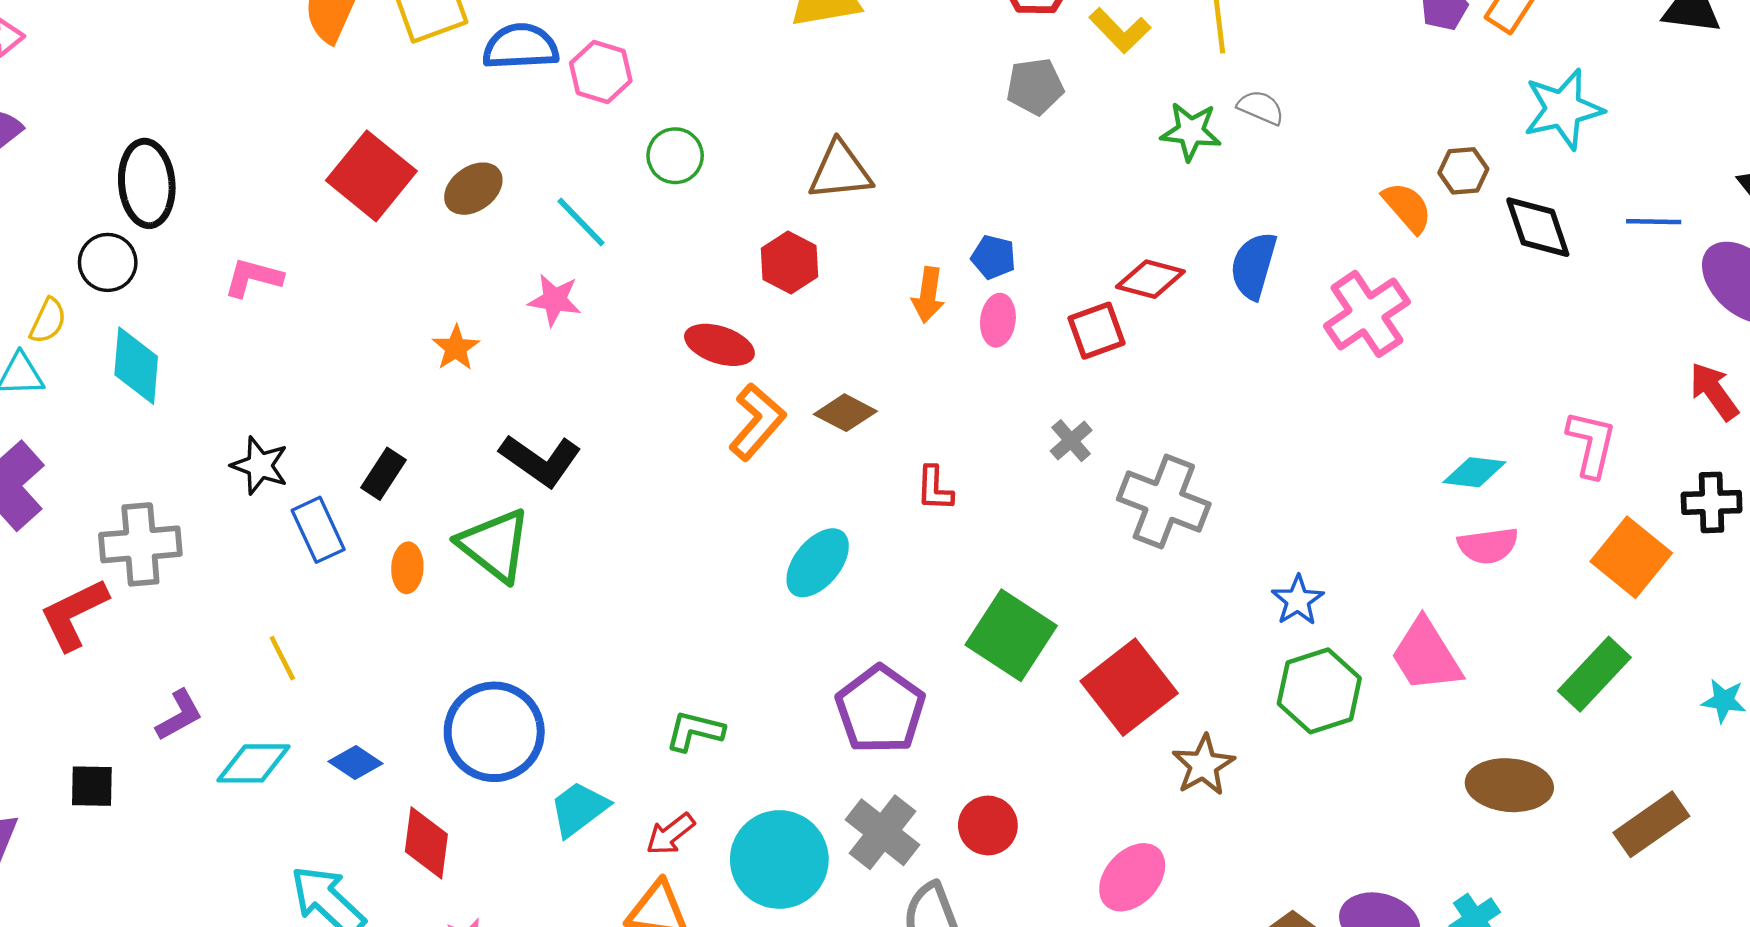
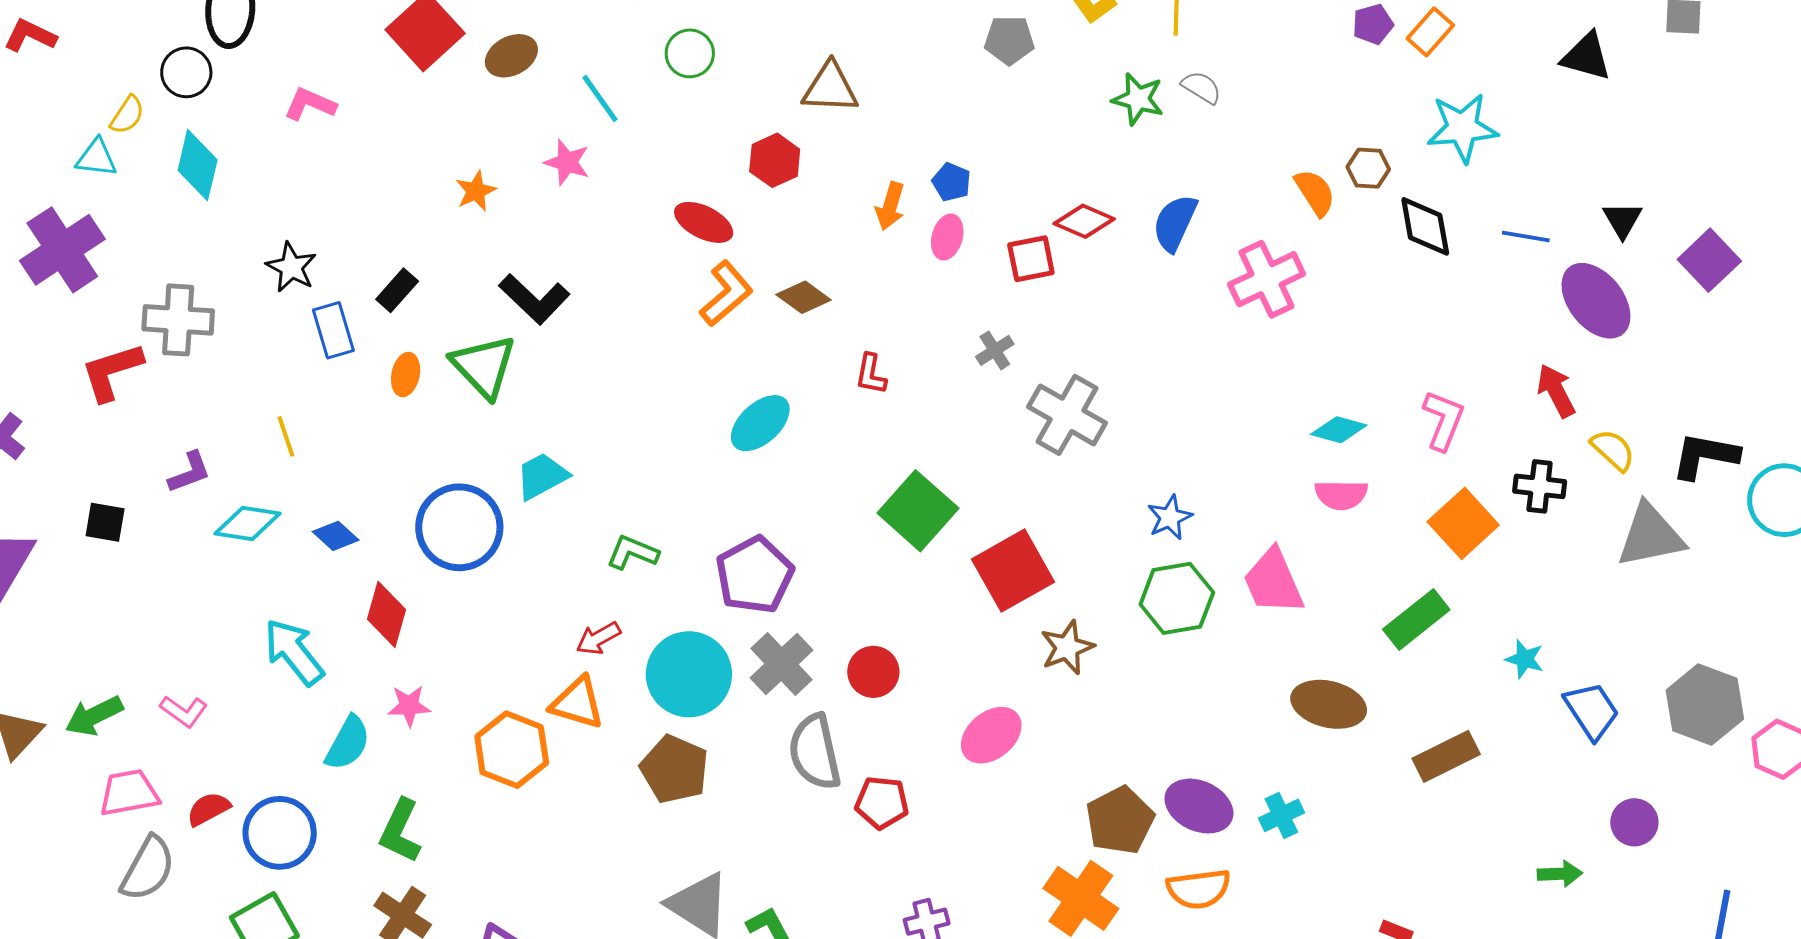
purple pentagon: (880, 710) -> (755, 575), moved
cyan trapezoid: (579, 809) -> (542, 476), moved

